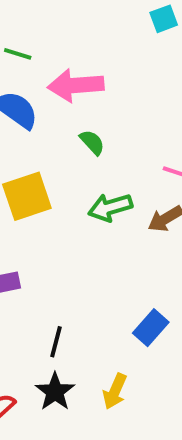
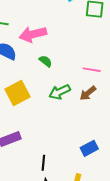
blue rectangle: (151, 328) -> (89, 148), turned 30

